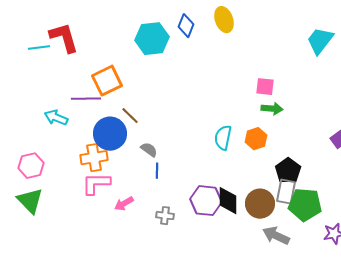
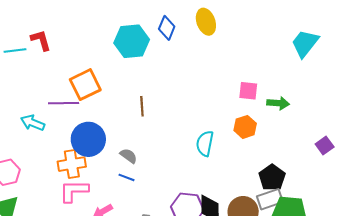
red L-shape: (64, 38) -> (41, 40), size x0.7
green arrow: (272, 109) -> (278, 103), moved
brown line: (130, 116) -> (142, 106), moved, turned 42
orange hexagon: (256, 139) -> (245, 127), moved
blue line: (157, 171) -> (126, 177), moved, turned -70
gray rectangle: (286, 192) -> (270, 199), turned 60

